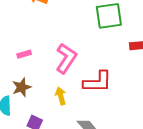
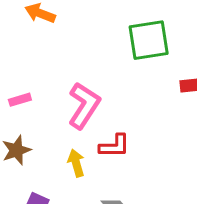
red L-shape: (98, 82) -> (115, 146), moved, size x0.7

